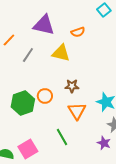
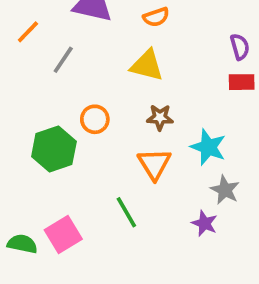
yellow triangle: (61, 53) -> (147, 65), moved
brown star: (72, 86) -> (160, 117), moved
orange circle: (45, 96) -> (95, 119), moved

